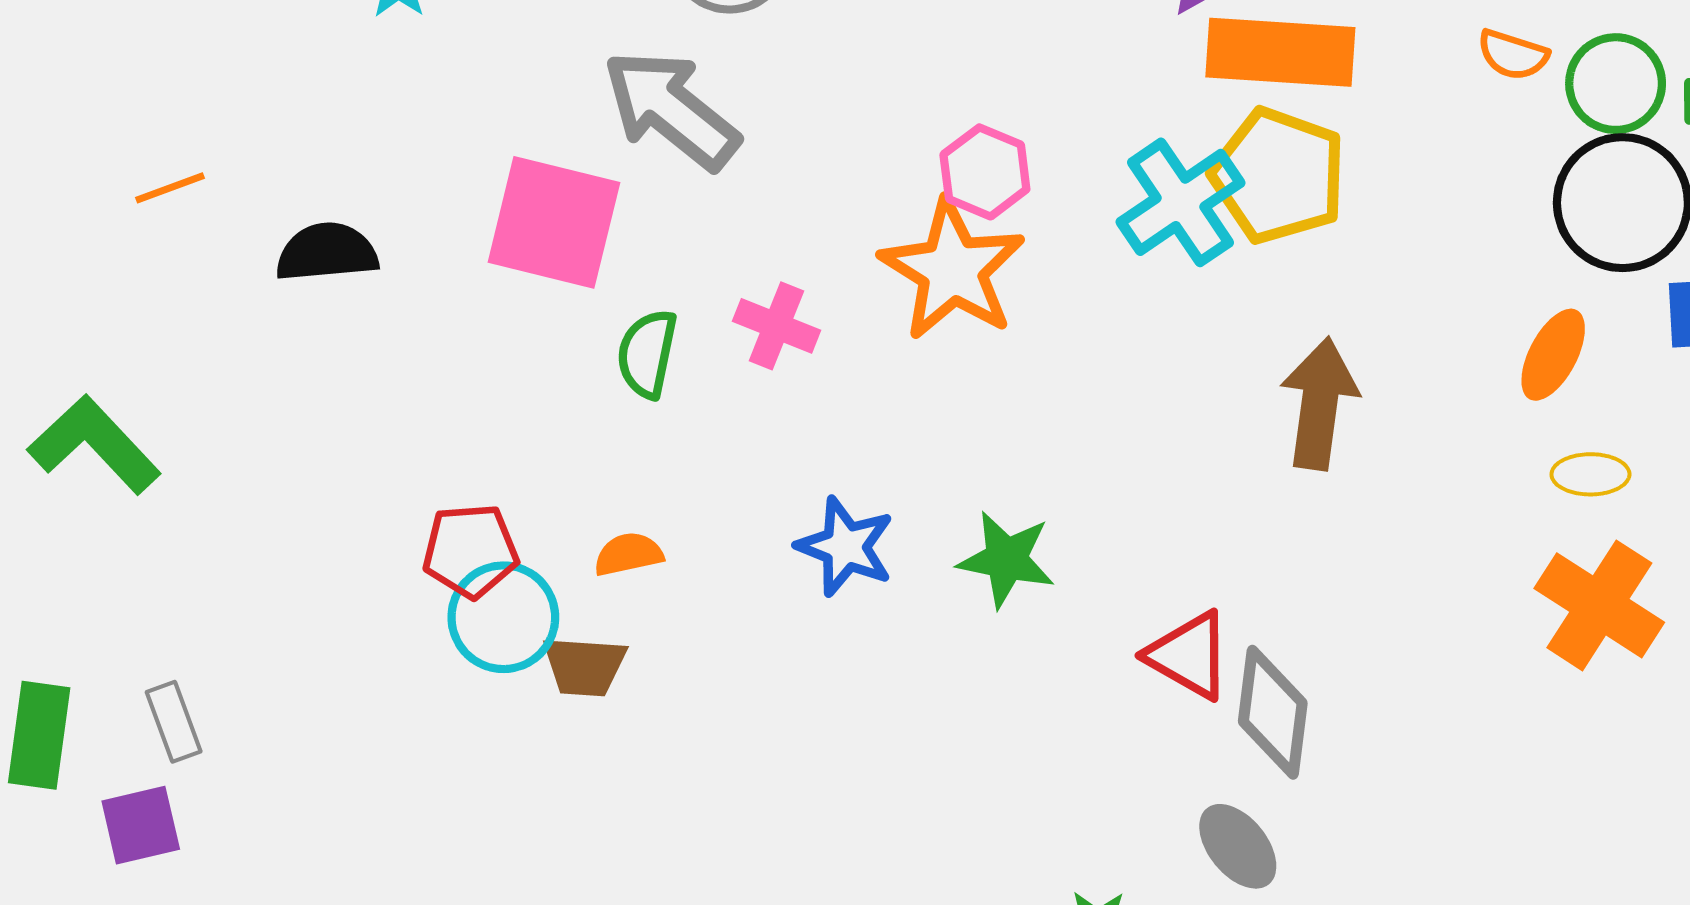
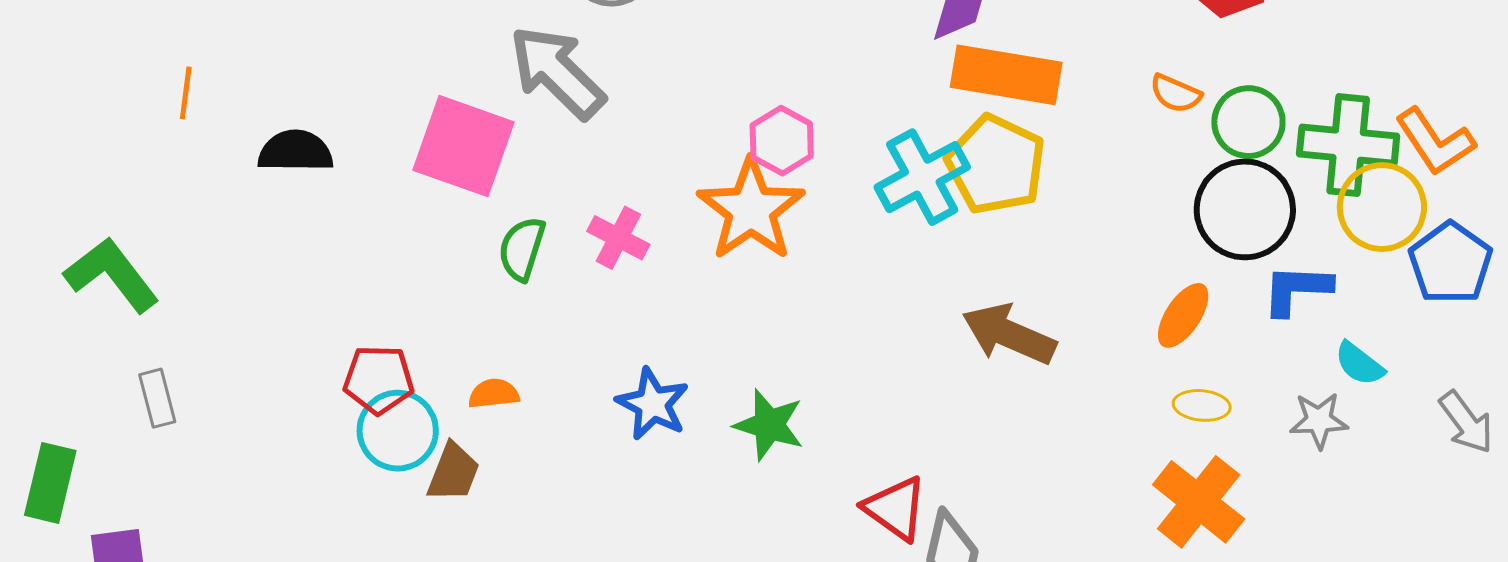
orange line: (170, 188) -> (186, 93), turned -68
brown arrow: (1319, 404) -> (1009, 334), turned -80
brown trapezoid: (584, 666) -> (453, 472), turned -78
gray rectangle: (174, 722) -> (157, 398), moved

